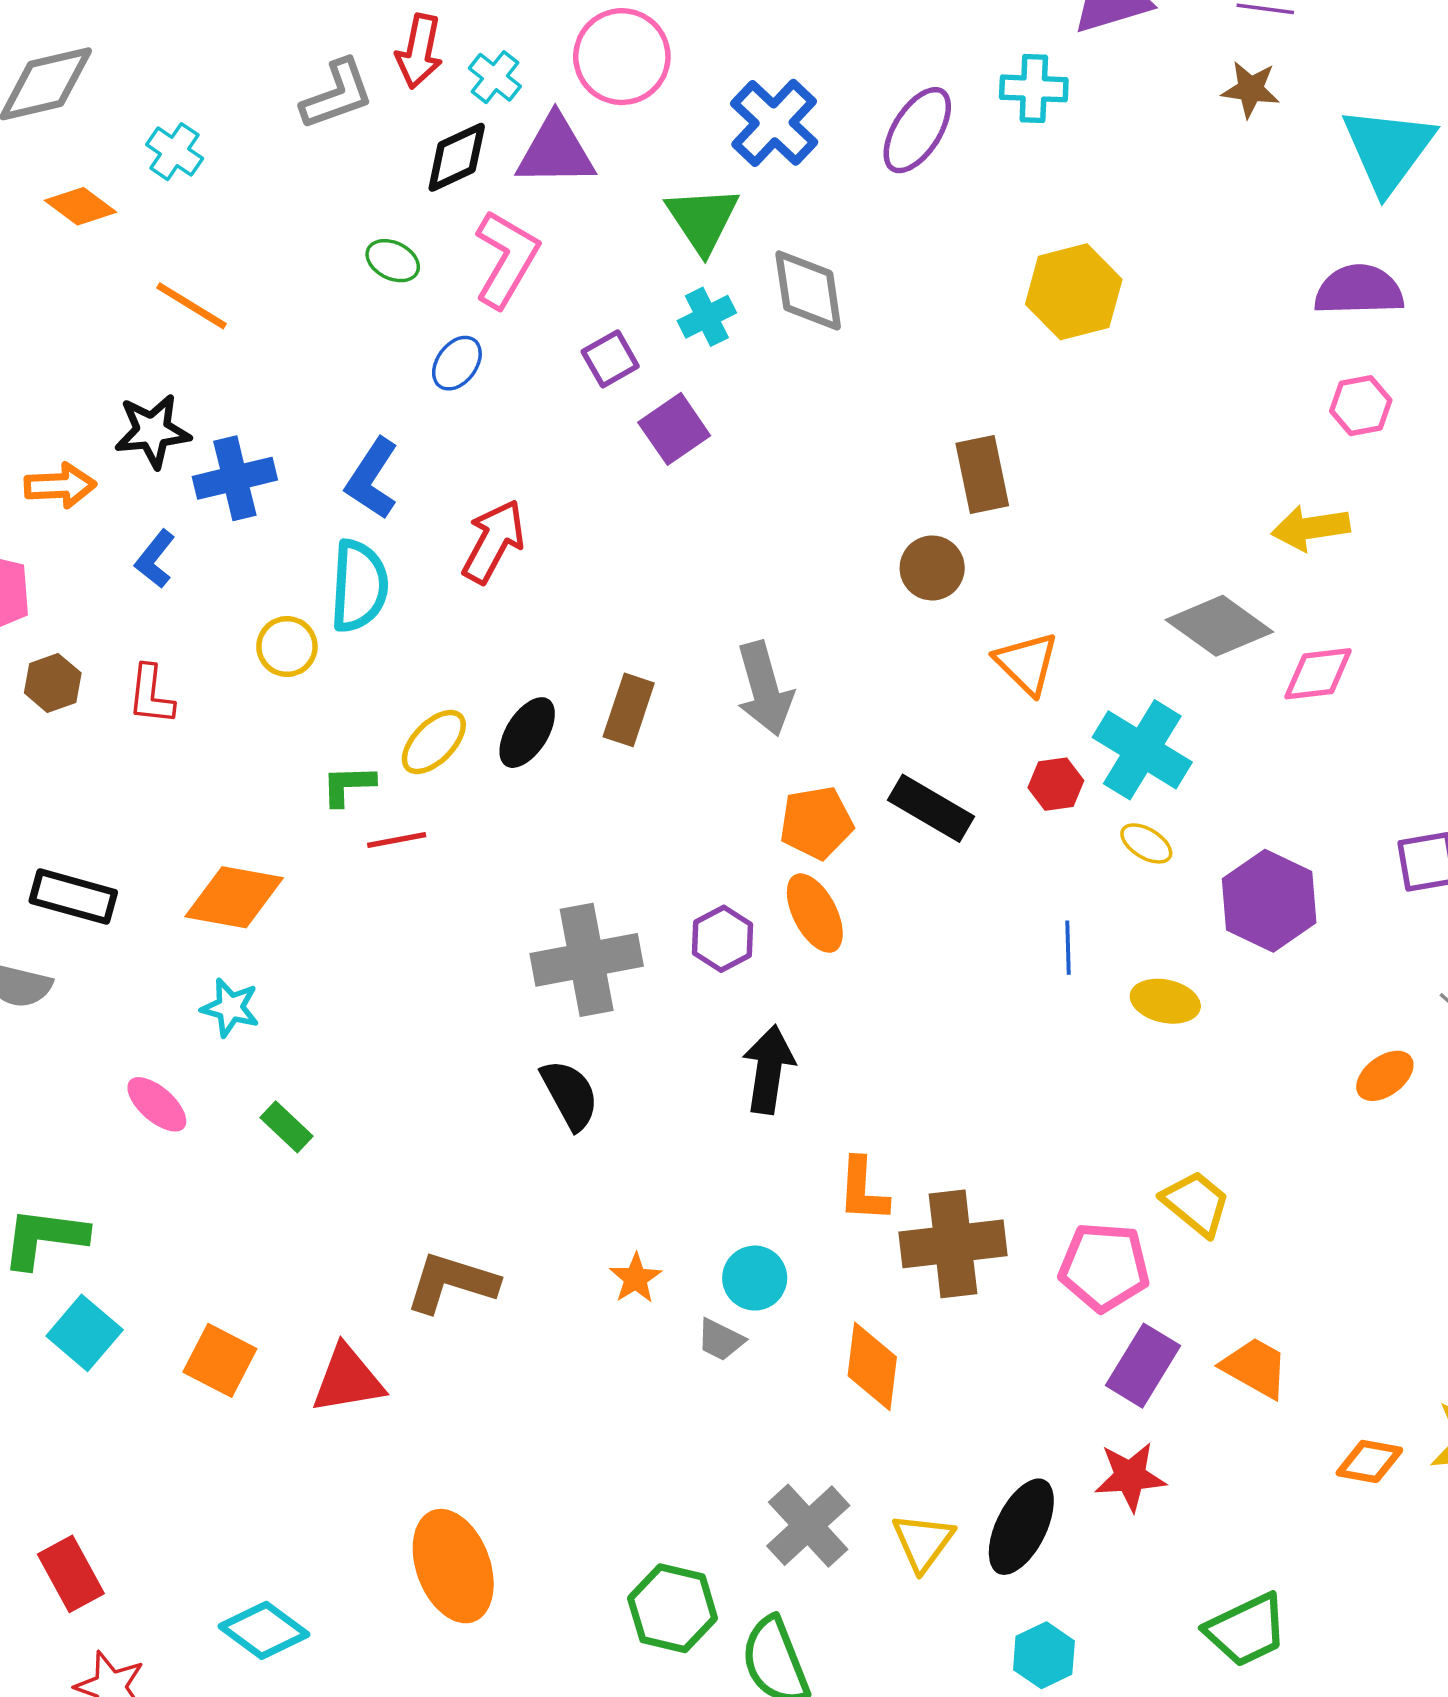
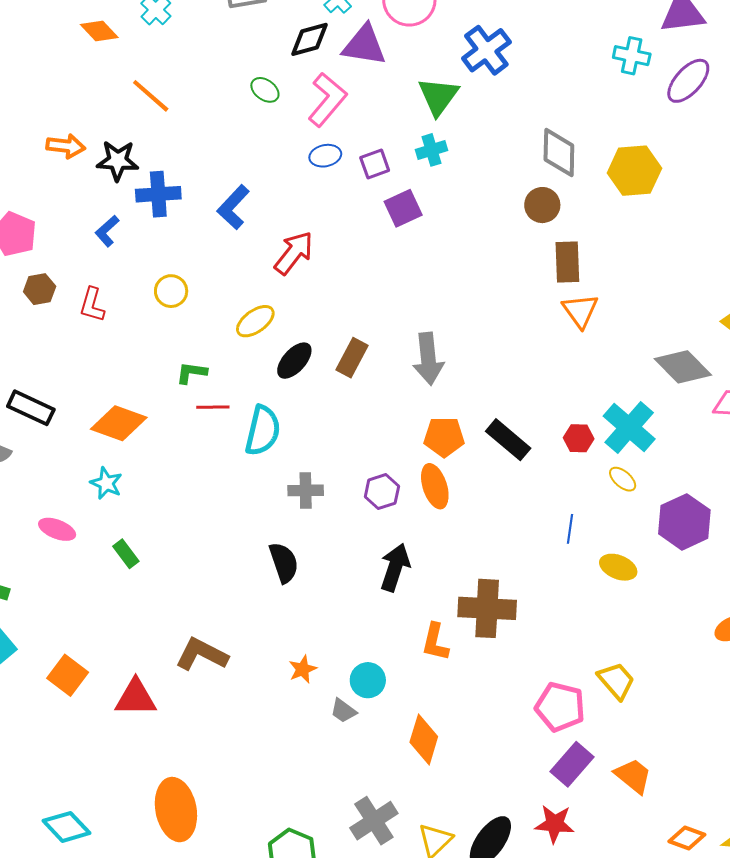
purple ellipse: (917, 130) -> (688, 81), moved
gray diamond: (808, 290) -> (559, 152), moved
blue ellipse: (457, 363) -> (325, 156), moved, turned 32
orange arrow: (60, 486) -> (66, 146), moved
brown circle: (932, 568) -> (542, 205), moved
cyan semicircle: (359, 586) -> (263, 431), moved
orange triangle: (1027, 663) -> (580, 311), moved
yellow ellipse: (434, 742) -> (255, 321), moved
gray cross: (587, 960) -> (306, 490), size x0.6
pink ellipse: (157, 1104) -> (57, 529), turned -30
brown cross: (953, 1244) -> (487, 608), moved

